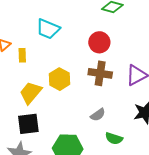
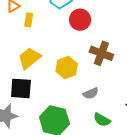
red circle: (99, 42) -> (80, 20), moved
yellow hexagon: (59, 79) -> (67, 67), moved

